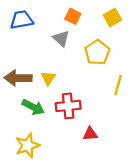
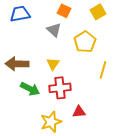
yellow triangle: (48, 78) -> (53, 64), moved
yellow star: (27, 146) -> (51, 122), moved

